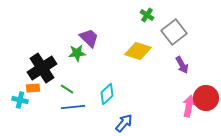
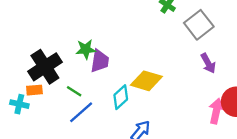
purple trapezoid: (89, 38) -> (100, 61), moved, turned 55
yellow diamond: (138, 51) -> (146, 81), moved
blue line: (73, 107) -> (81, 112), turned -35

